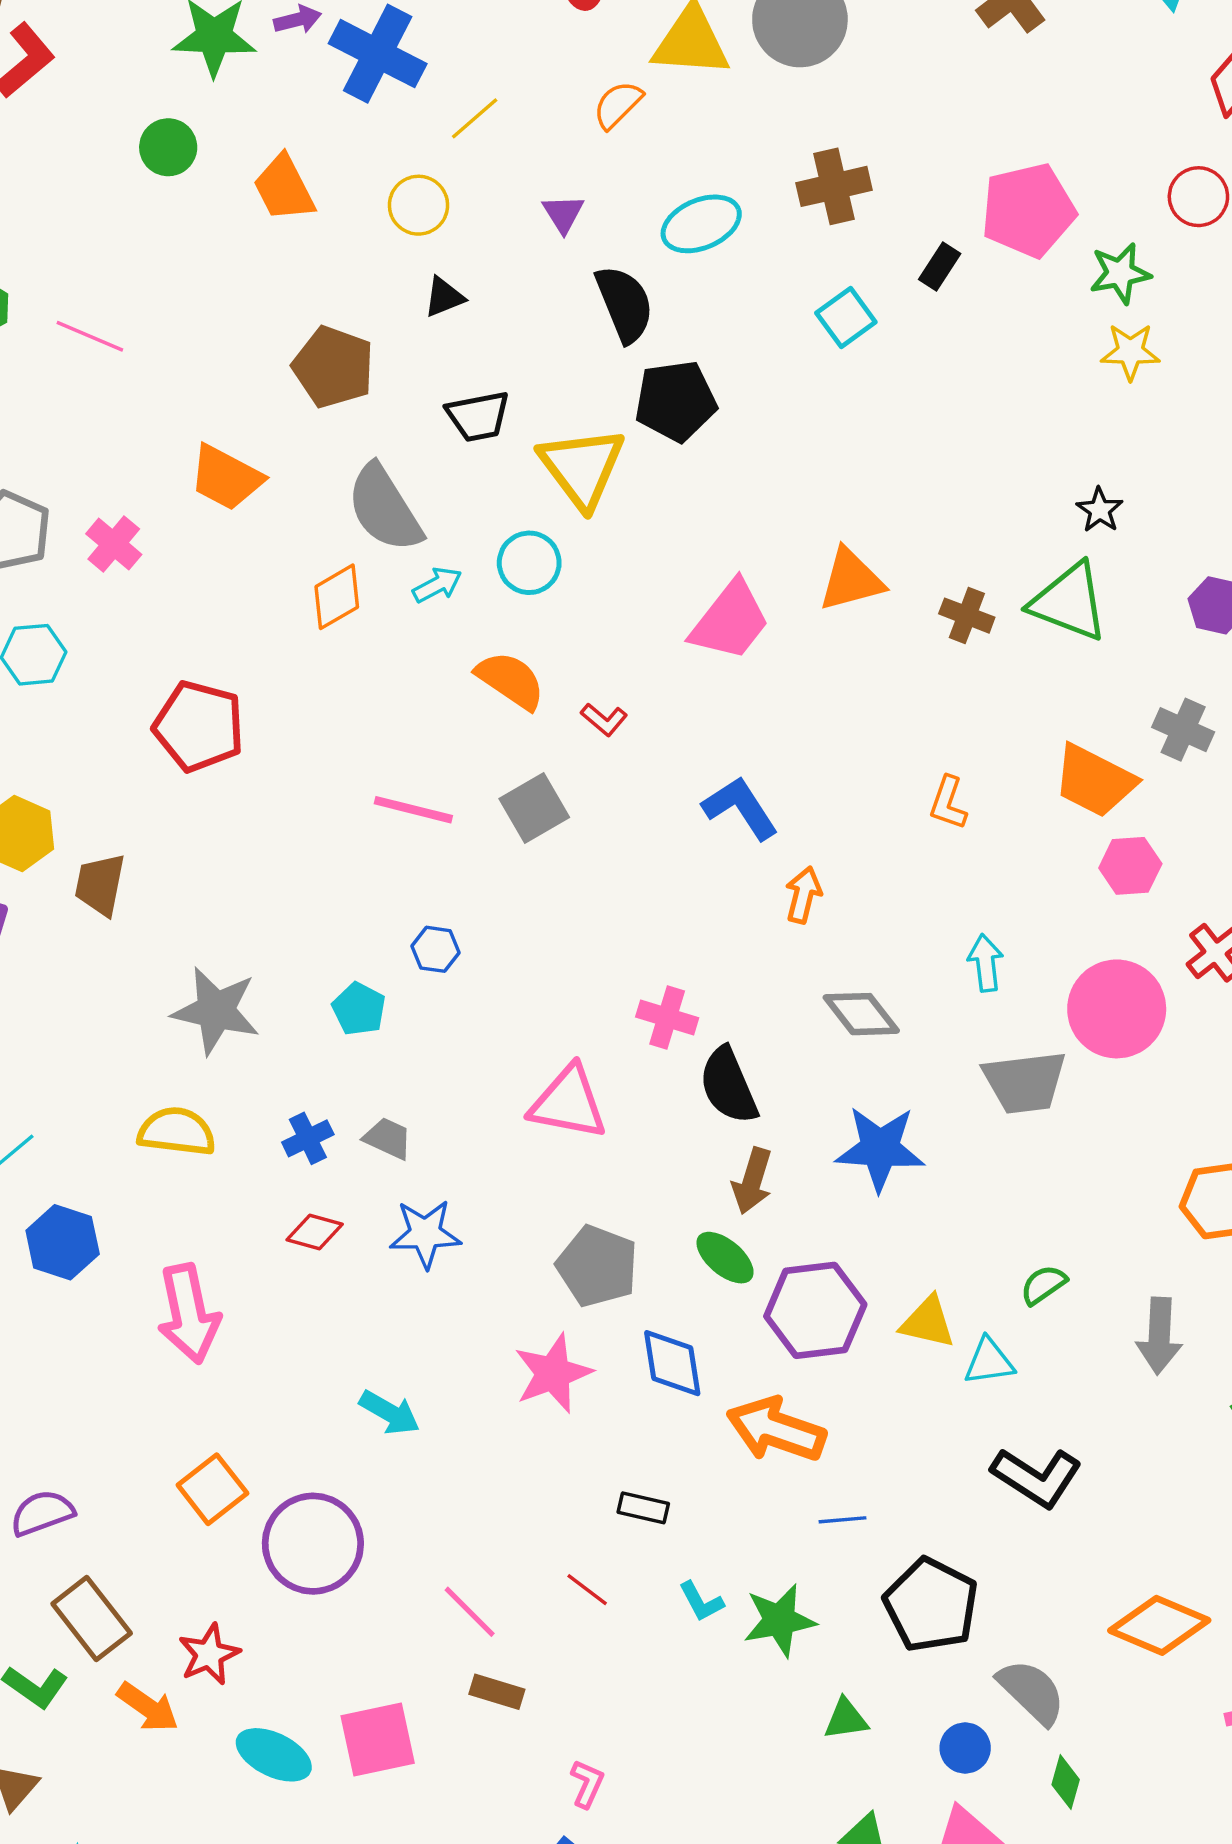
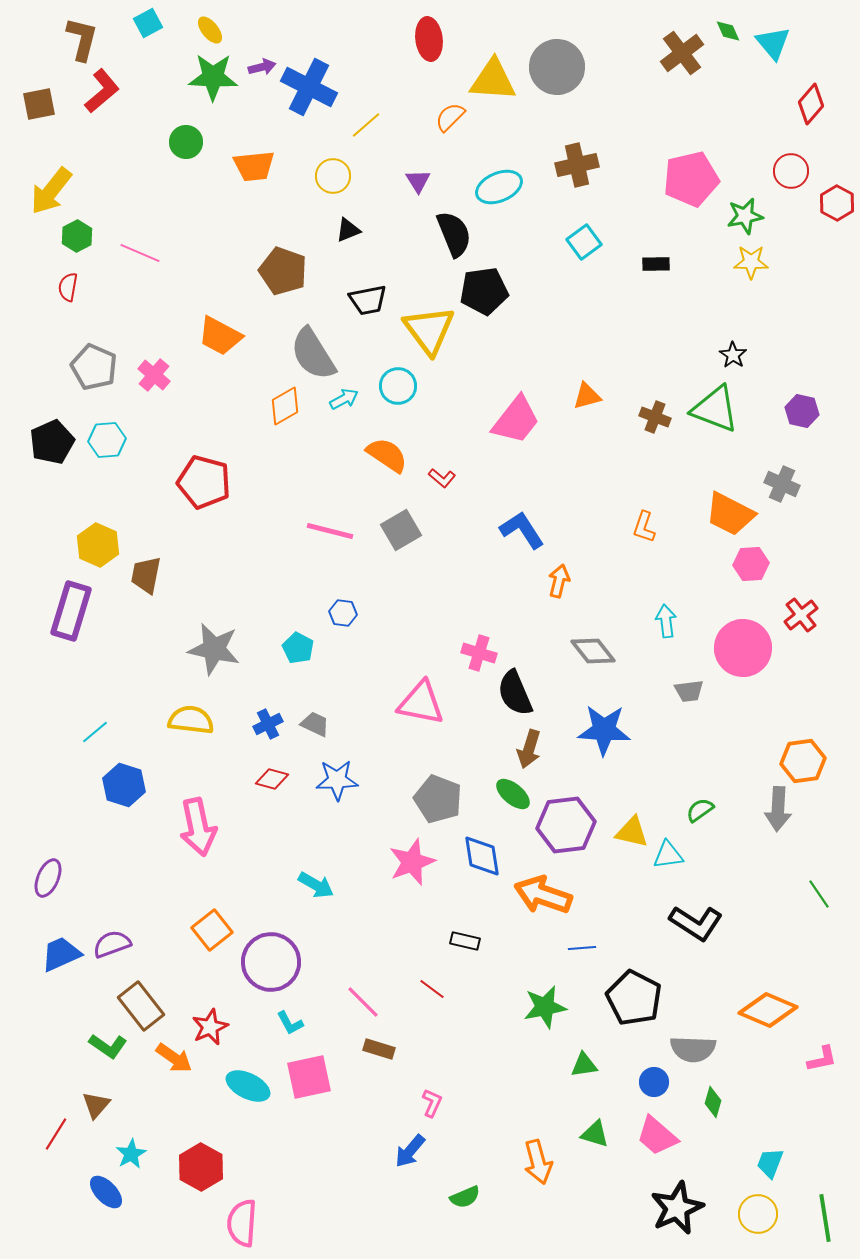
orange trapezoid: (284, 188) -> (254, 166), turned -69
black rectangle: (940, 266) -> (656, 264), moved, turned 56
orange triangle: (851, 580) -> (587, 396), size x0.7
gray trapezoid: (1025, 1082) -> (689, 691), size x0.6
gray arrow: (1159, 1336) -> (778, 809), moved
cyan L-shape: (701, 1602) -> (290, 1023), moved
gray semicircle: (1032, 1692) -> (693, 1049), turned 138

